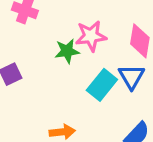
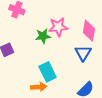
cyan rectangle: (102, 85) -> (48, 72), moved, turned -66

